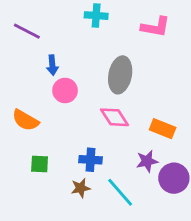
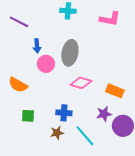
gray ellipse: (120, 75) -> (70, 53), moved
pink diamond: (115, 117) -> (81, 83), turned -40

